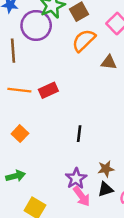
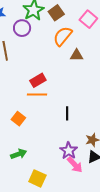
purple circle: (36, 25) -> (22, 28), size x0.7
brown triangle: (109, 62) -> (77, 55), moved
orange line: (19, 90) -> (37, 95), moved

